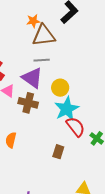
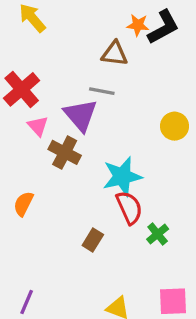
orange star: (33, 21) -> (138, 25), moved
brown triangle: (44, 36) -> (115, 54), size x0.7
yellow circle: (60, 88) -> (175, 126), moved

